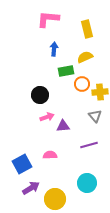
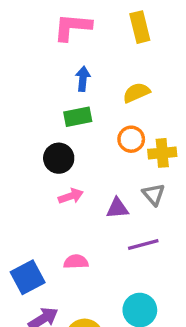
yellow rectangle: (87, 29) -> (140, 27), moved
green rectangle: (66, 71) -> (78, 117), moved
purple triangle: (63, 126) -> (117, 208), moved

